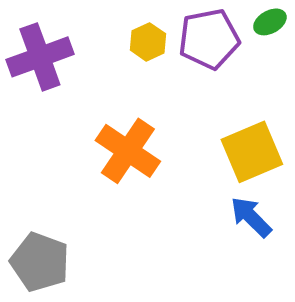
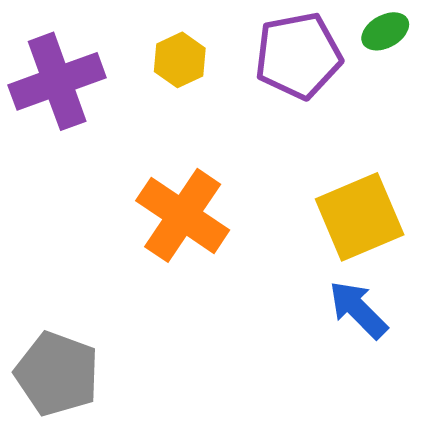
yellow hexagon: (148, 42) -> (180, 60), moved

